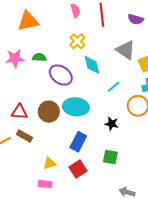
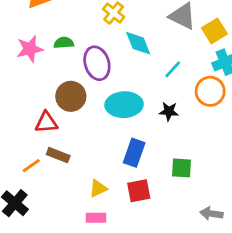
purple ellipse: (61, 75) -> (97, 63), turned 45
brown circle: (49, 112) -> (71, 96), moved
black star: (112, 124) -> (169, 111), moved
red square: (78, 169) -> (139, 191), turned 30

